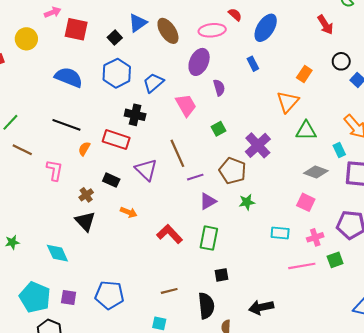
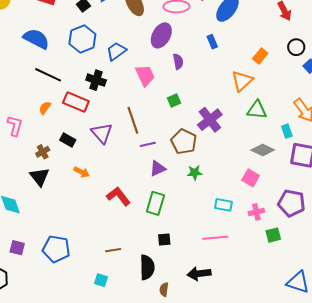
black line: (66, 125) -> (48, 75), moved
pink line: (302, 266) -> (215, 238), moved

